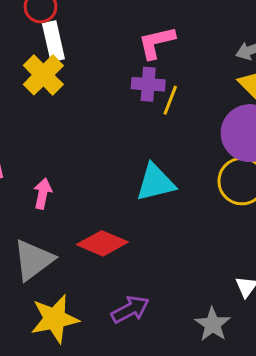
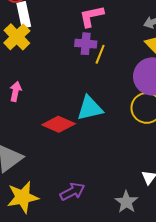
pink arrow: (43, 194) -> (16, 91), moved
red diamond: (102, 243) -> (59, 124), moved

